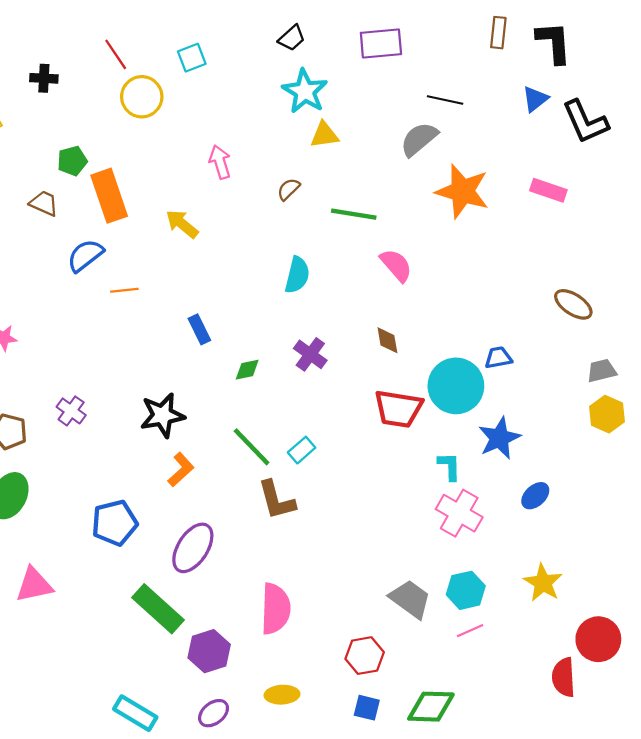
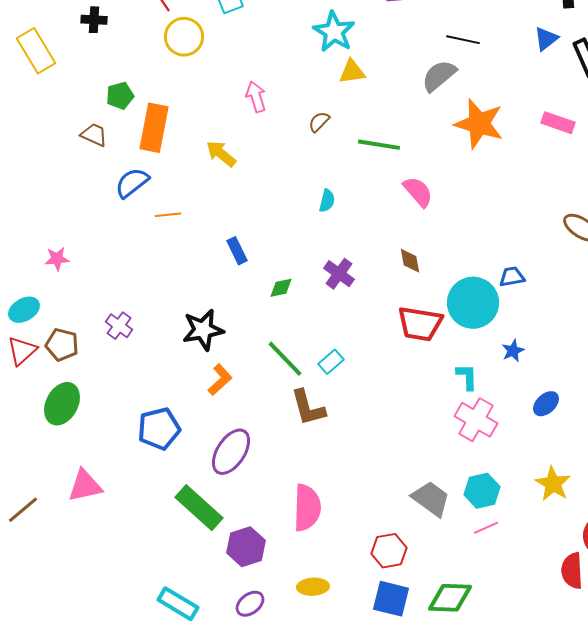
orange rectangle: (109, 196) -> (154, 128), turned 30
cyan semicircle: (297, 275) -> (327, 201), size x0.7
blue star: (499, 438) -> (513, 351), size x0.6
blue square: (367, 708) -> (391, 599), size x1.5

